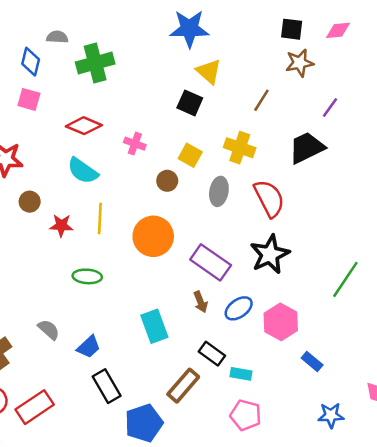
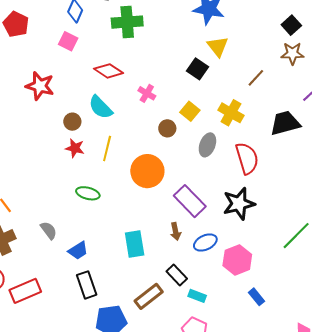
black square: (292, 29) -> (291, 25), turned 30
brown circle: (30, 202) -> (72, 122), moved

